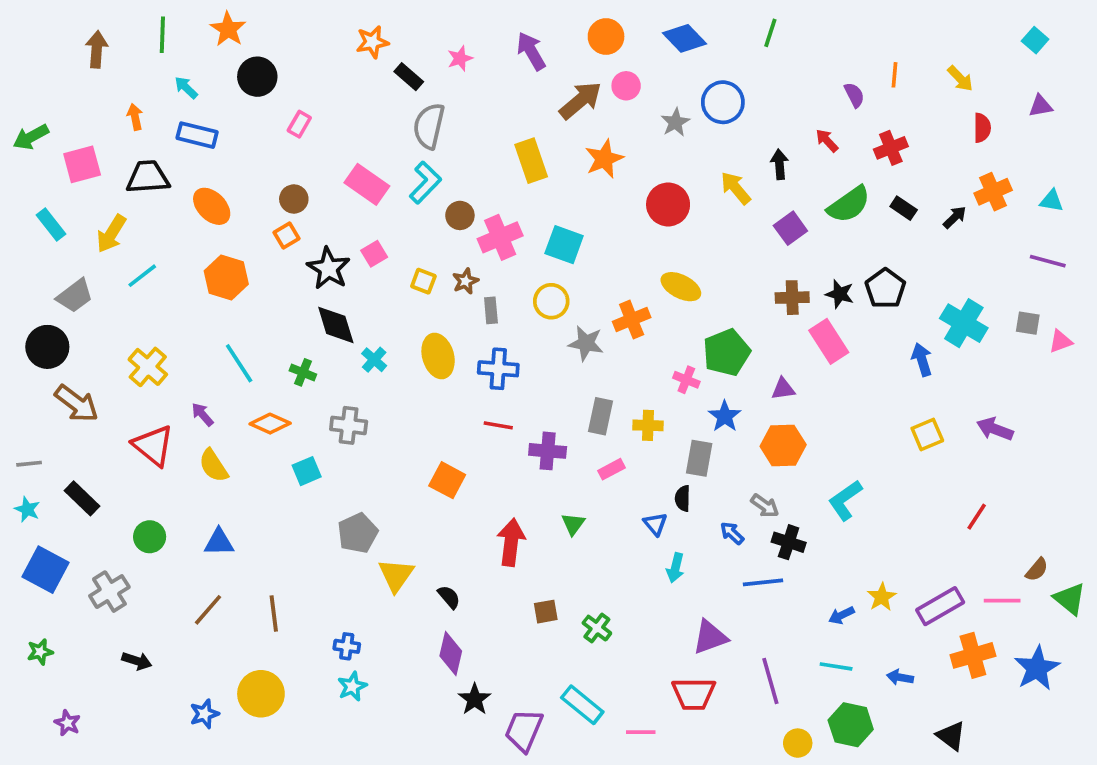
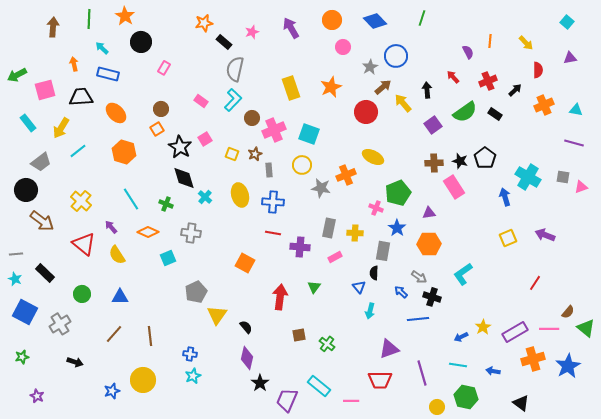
brown arrow: (580, 100) -> (383, 87), moved, size x0.7
pink rectangle: (367, 184) -> (201, 101), size x0.6
black arrow: (955, 217) -> (515, 90), moved

